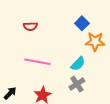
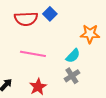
blue square: (82, 23) -> (50, 14), moved
red semicircle: (30, 26) -> (26, 19), size x1.6

